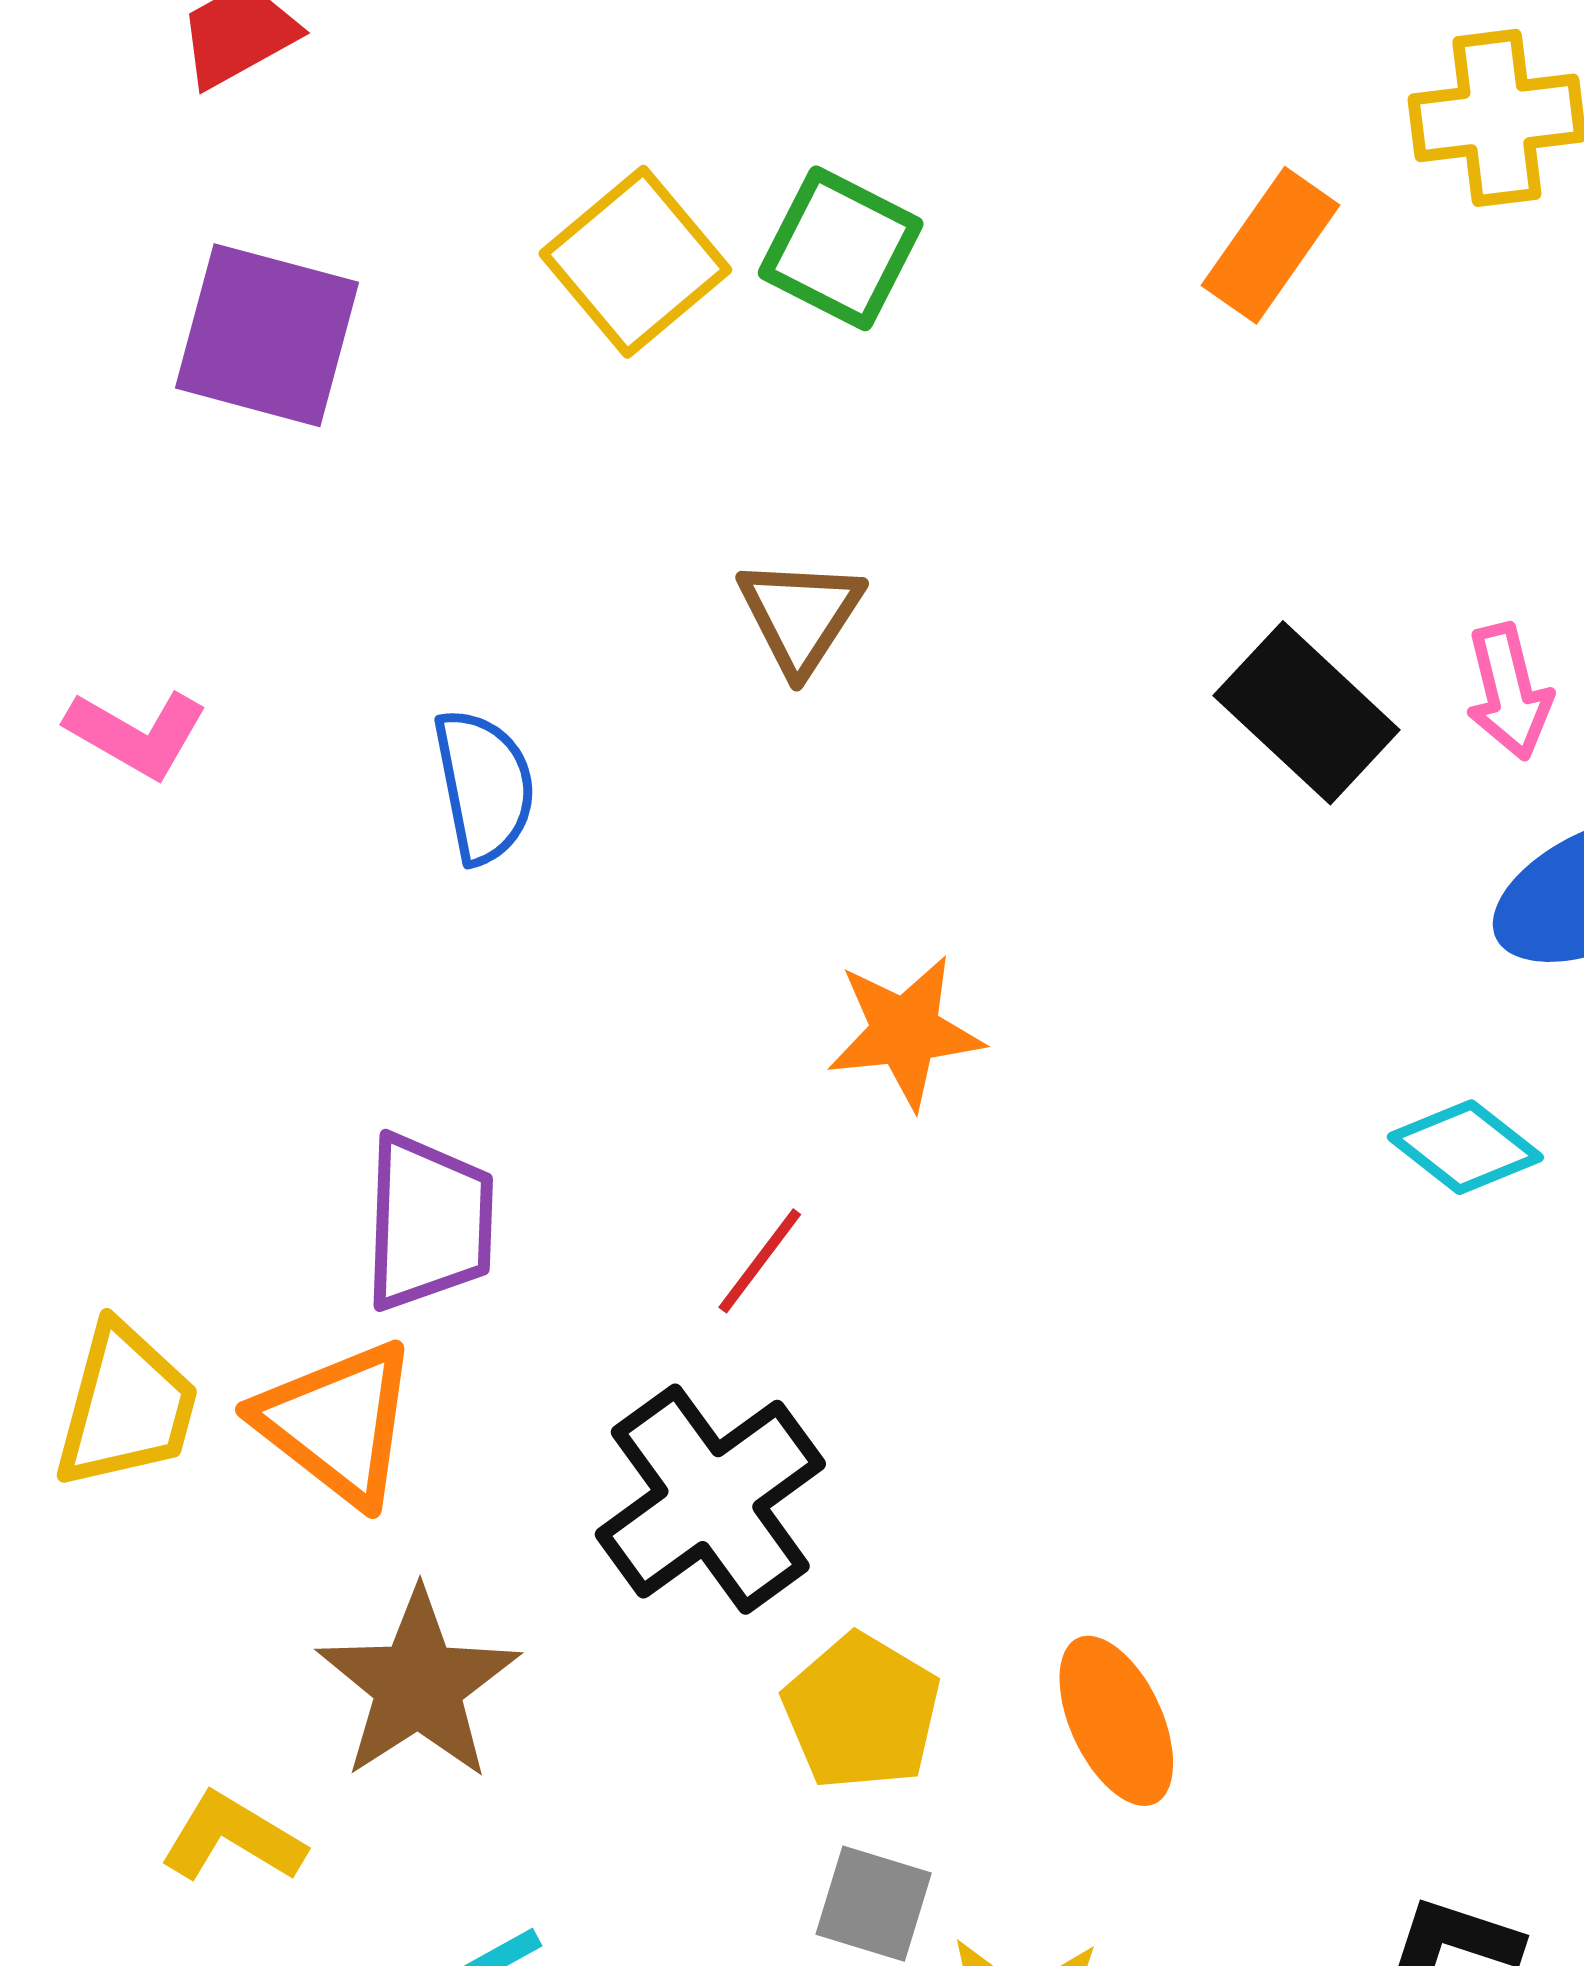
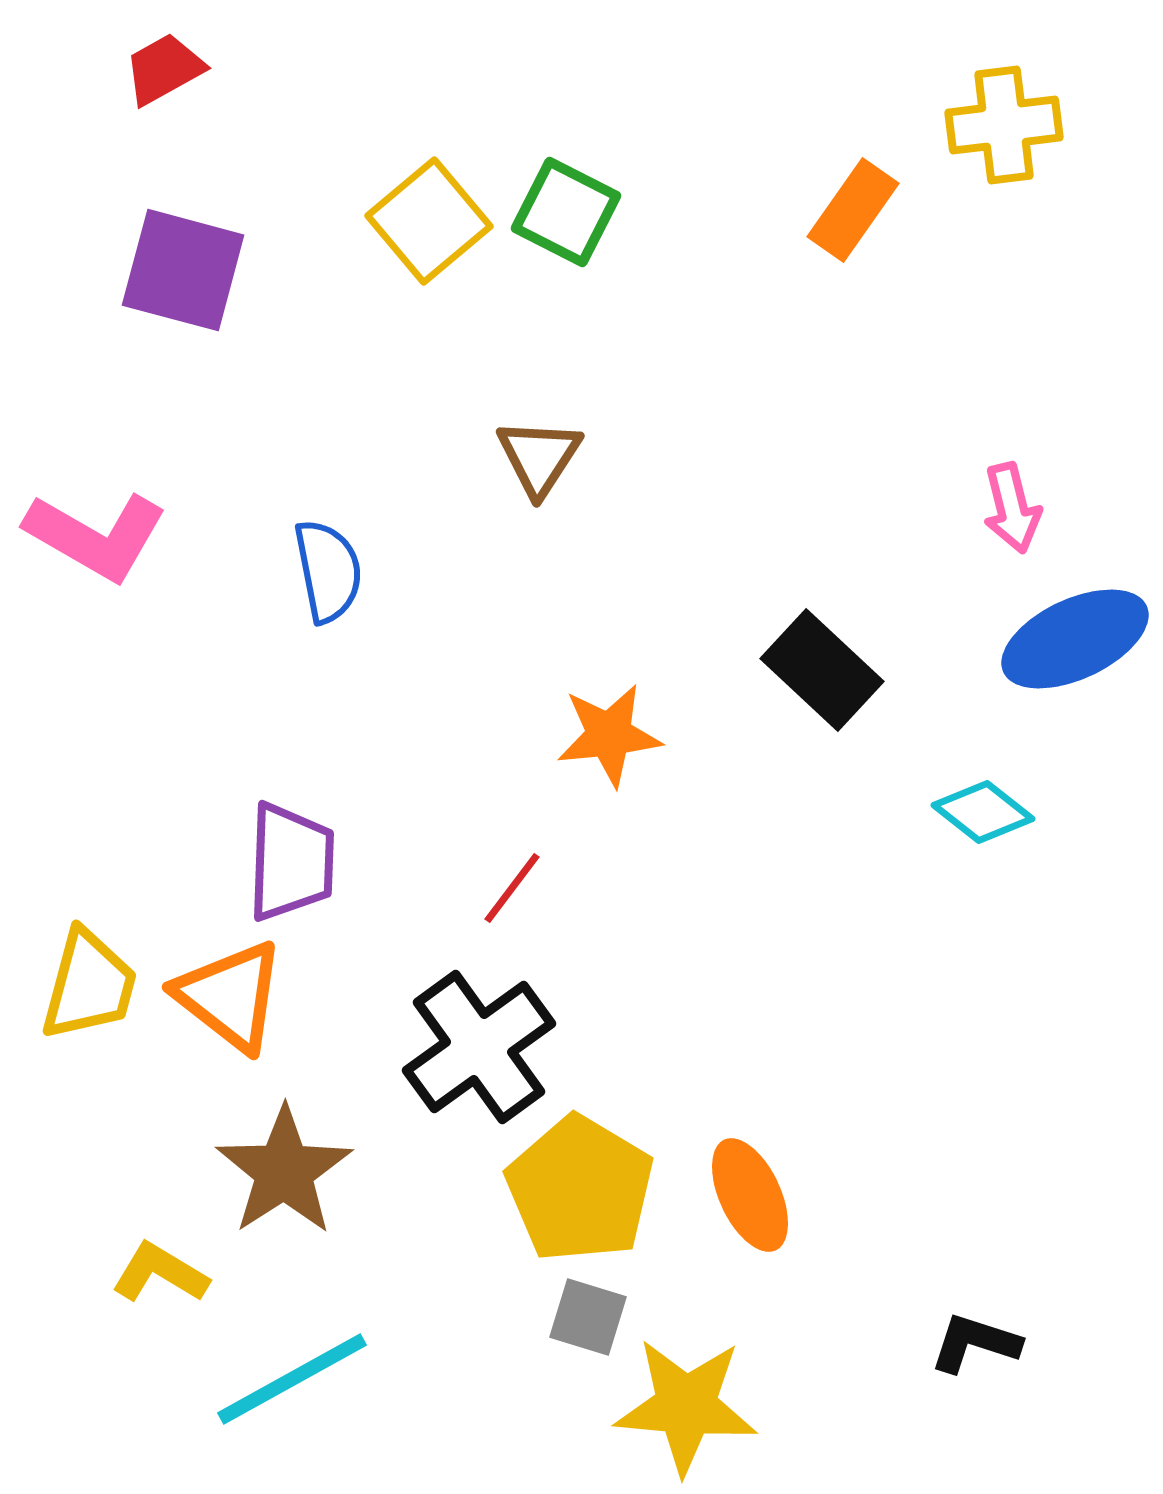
black rectangle: (1307, 713) -> (822, 670), moved
pink L-shape: (137, 734) -> (96, 536), size x1.5
yellow pentagon: (862, 1712) -> (580, 1189), size x1.4

